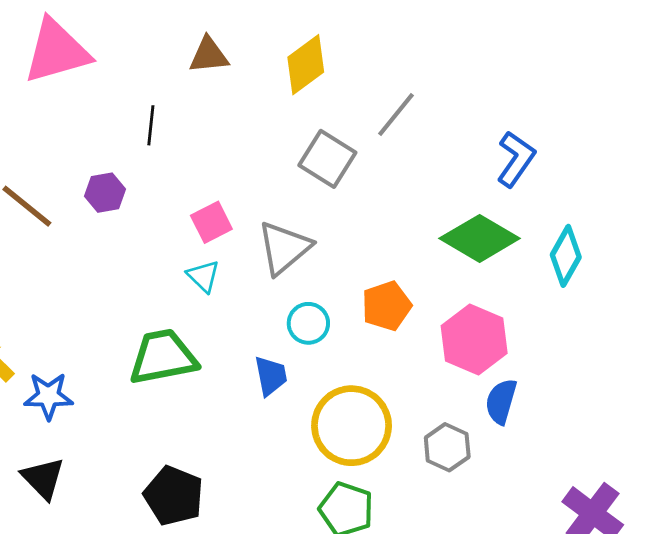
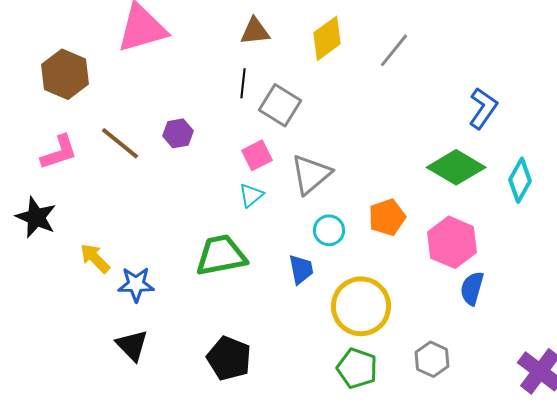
gray line: (396, 115) -> (394, 50), moved
black line: (151, 125) -> (243, 83), moved
gray square: (327, 159) -> (280, 105), moved
cyan triangle: (203, 276) -> (251, 195), turned 36
gray hexagon: (447, 447) -> (432, 359), moved

